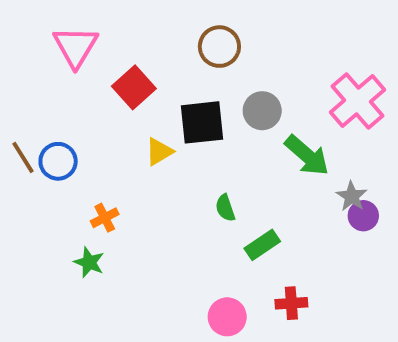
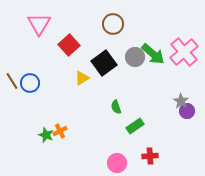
black square: (202, 122) -> (104, 63), turned -30
green arrow: (307, 155) -> (153, 54), moved
orange cross: (105, 218) -> (60, 131), moved

